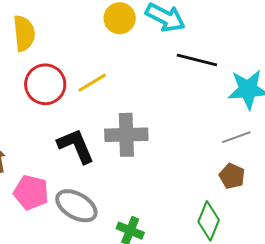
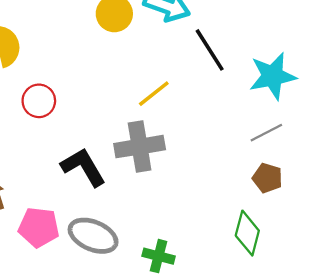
black line: (197, 60) -> (210, 50), turned 51
yellow line: (92, 83) -> (154, 94), moved
red circle: (45, 84) -> (39, 101), size x0.7

